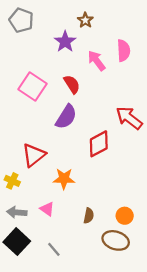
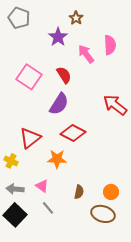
red diamond: (99, 144) -> (73, 133), moved, turned 55
gray line: (54, 249) -> (48, 208), moved

